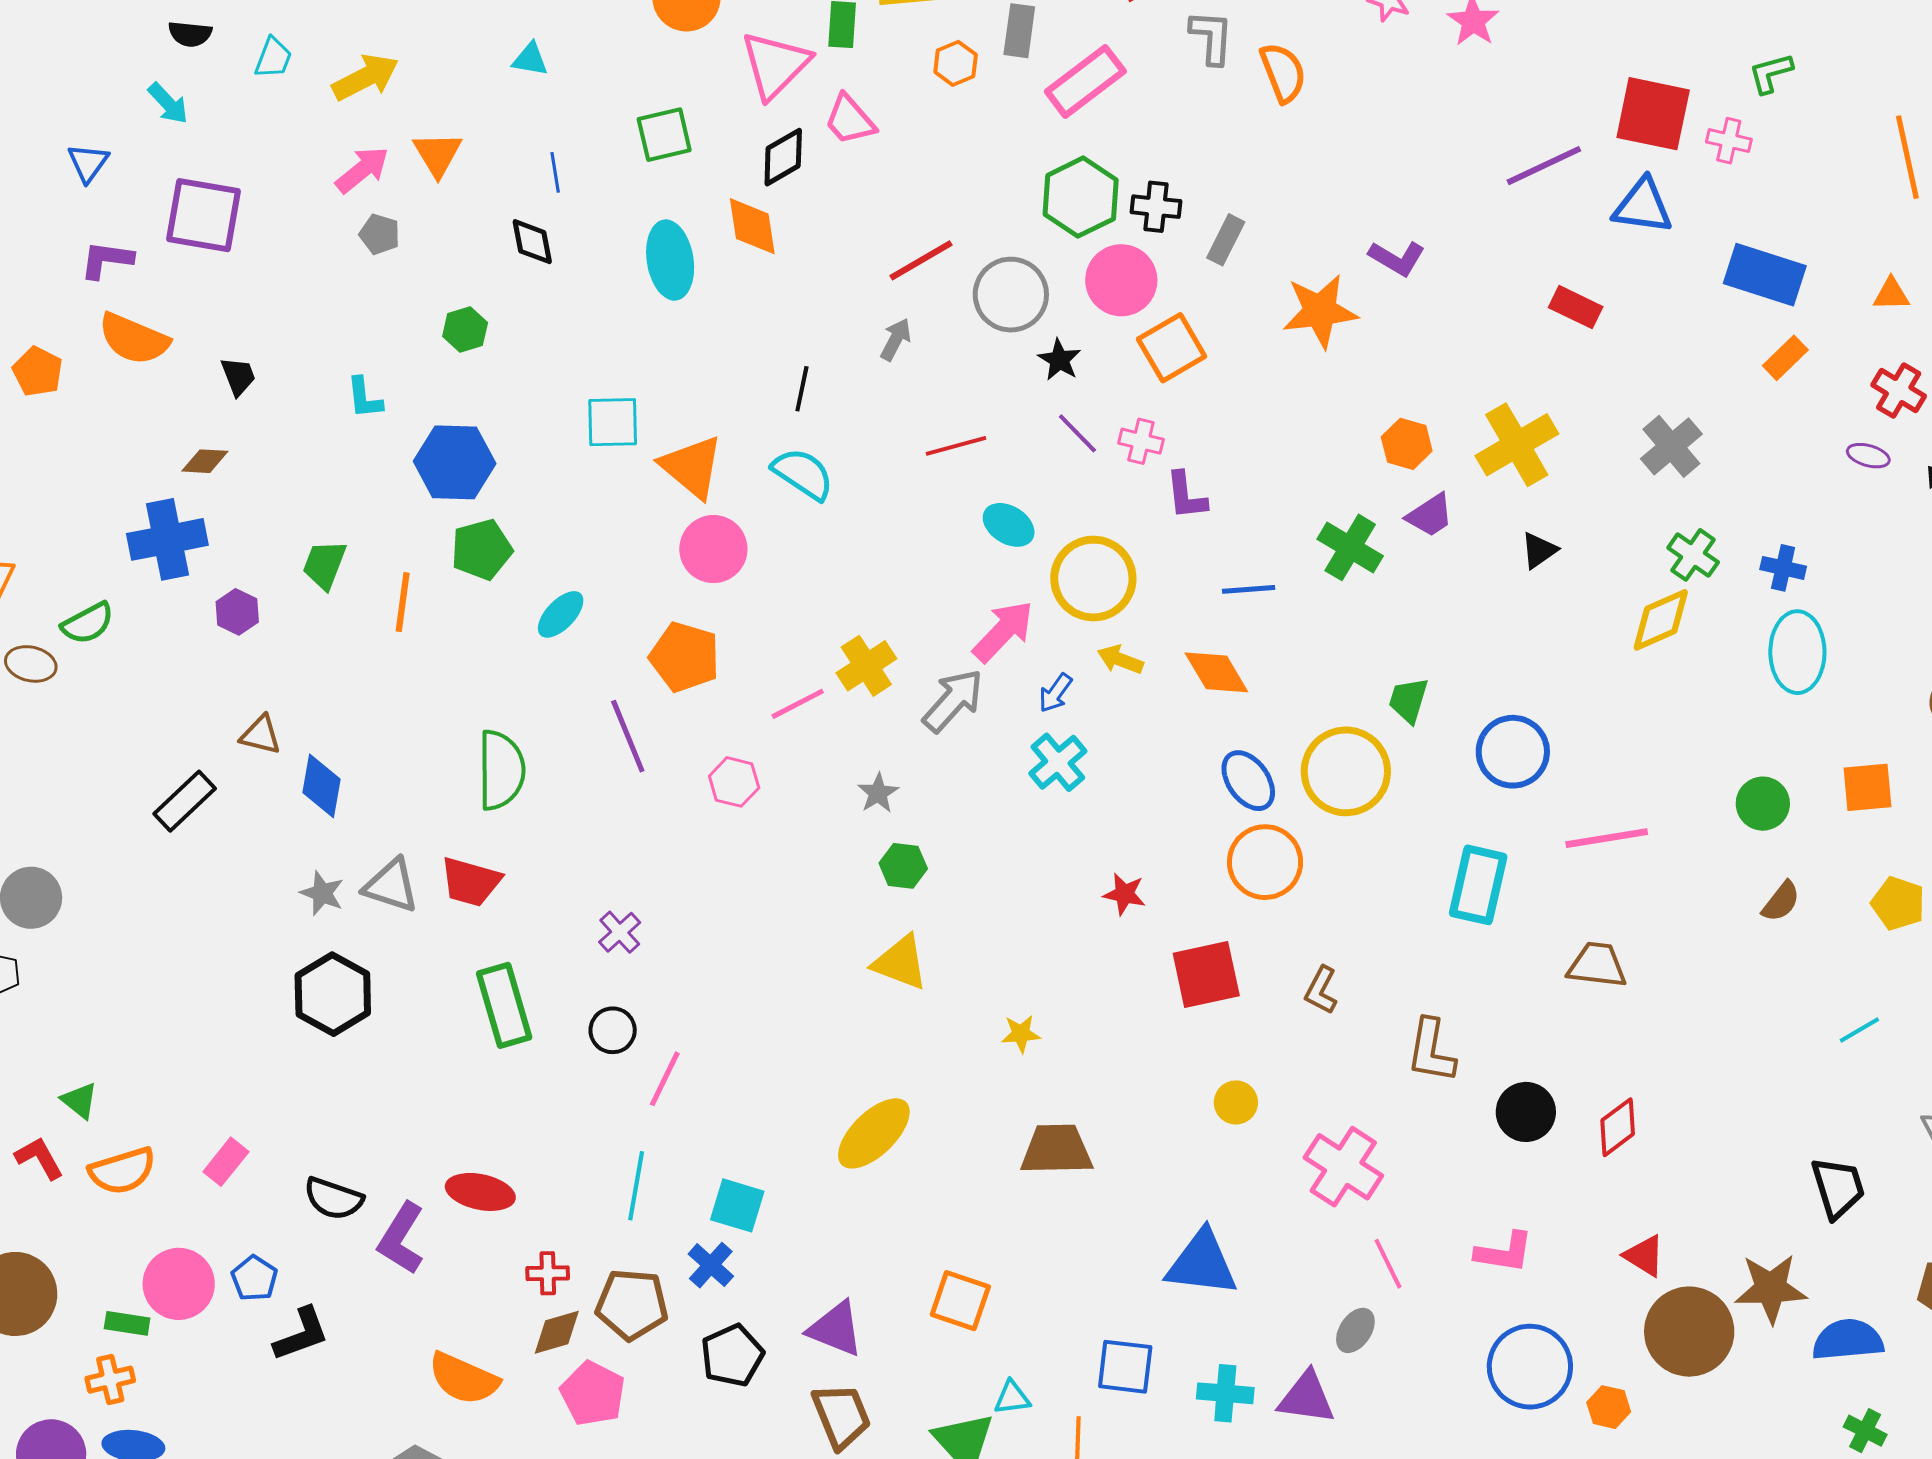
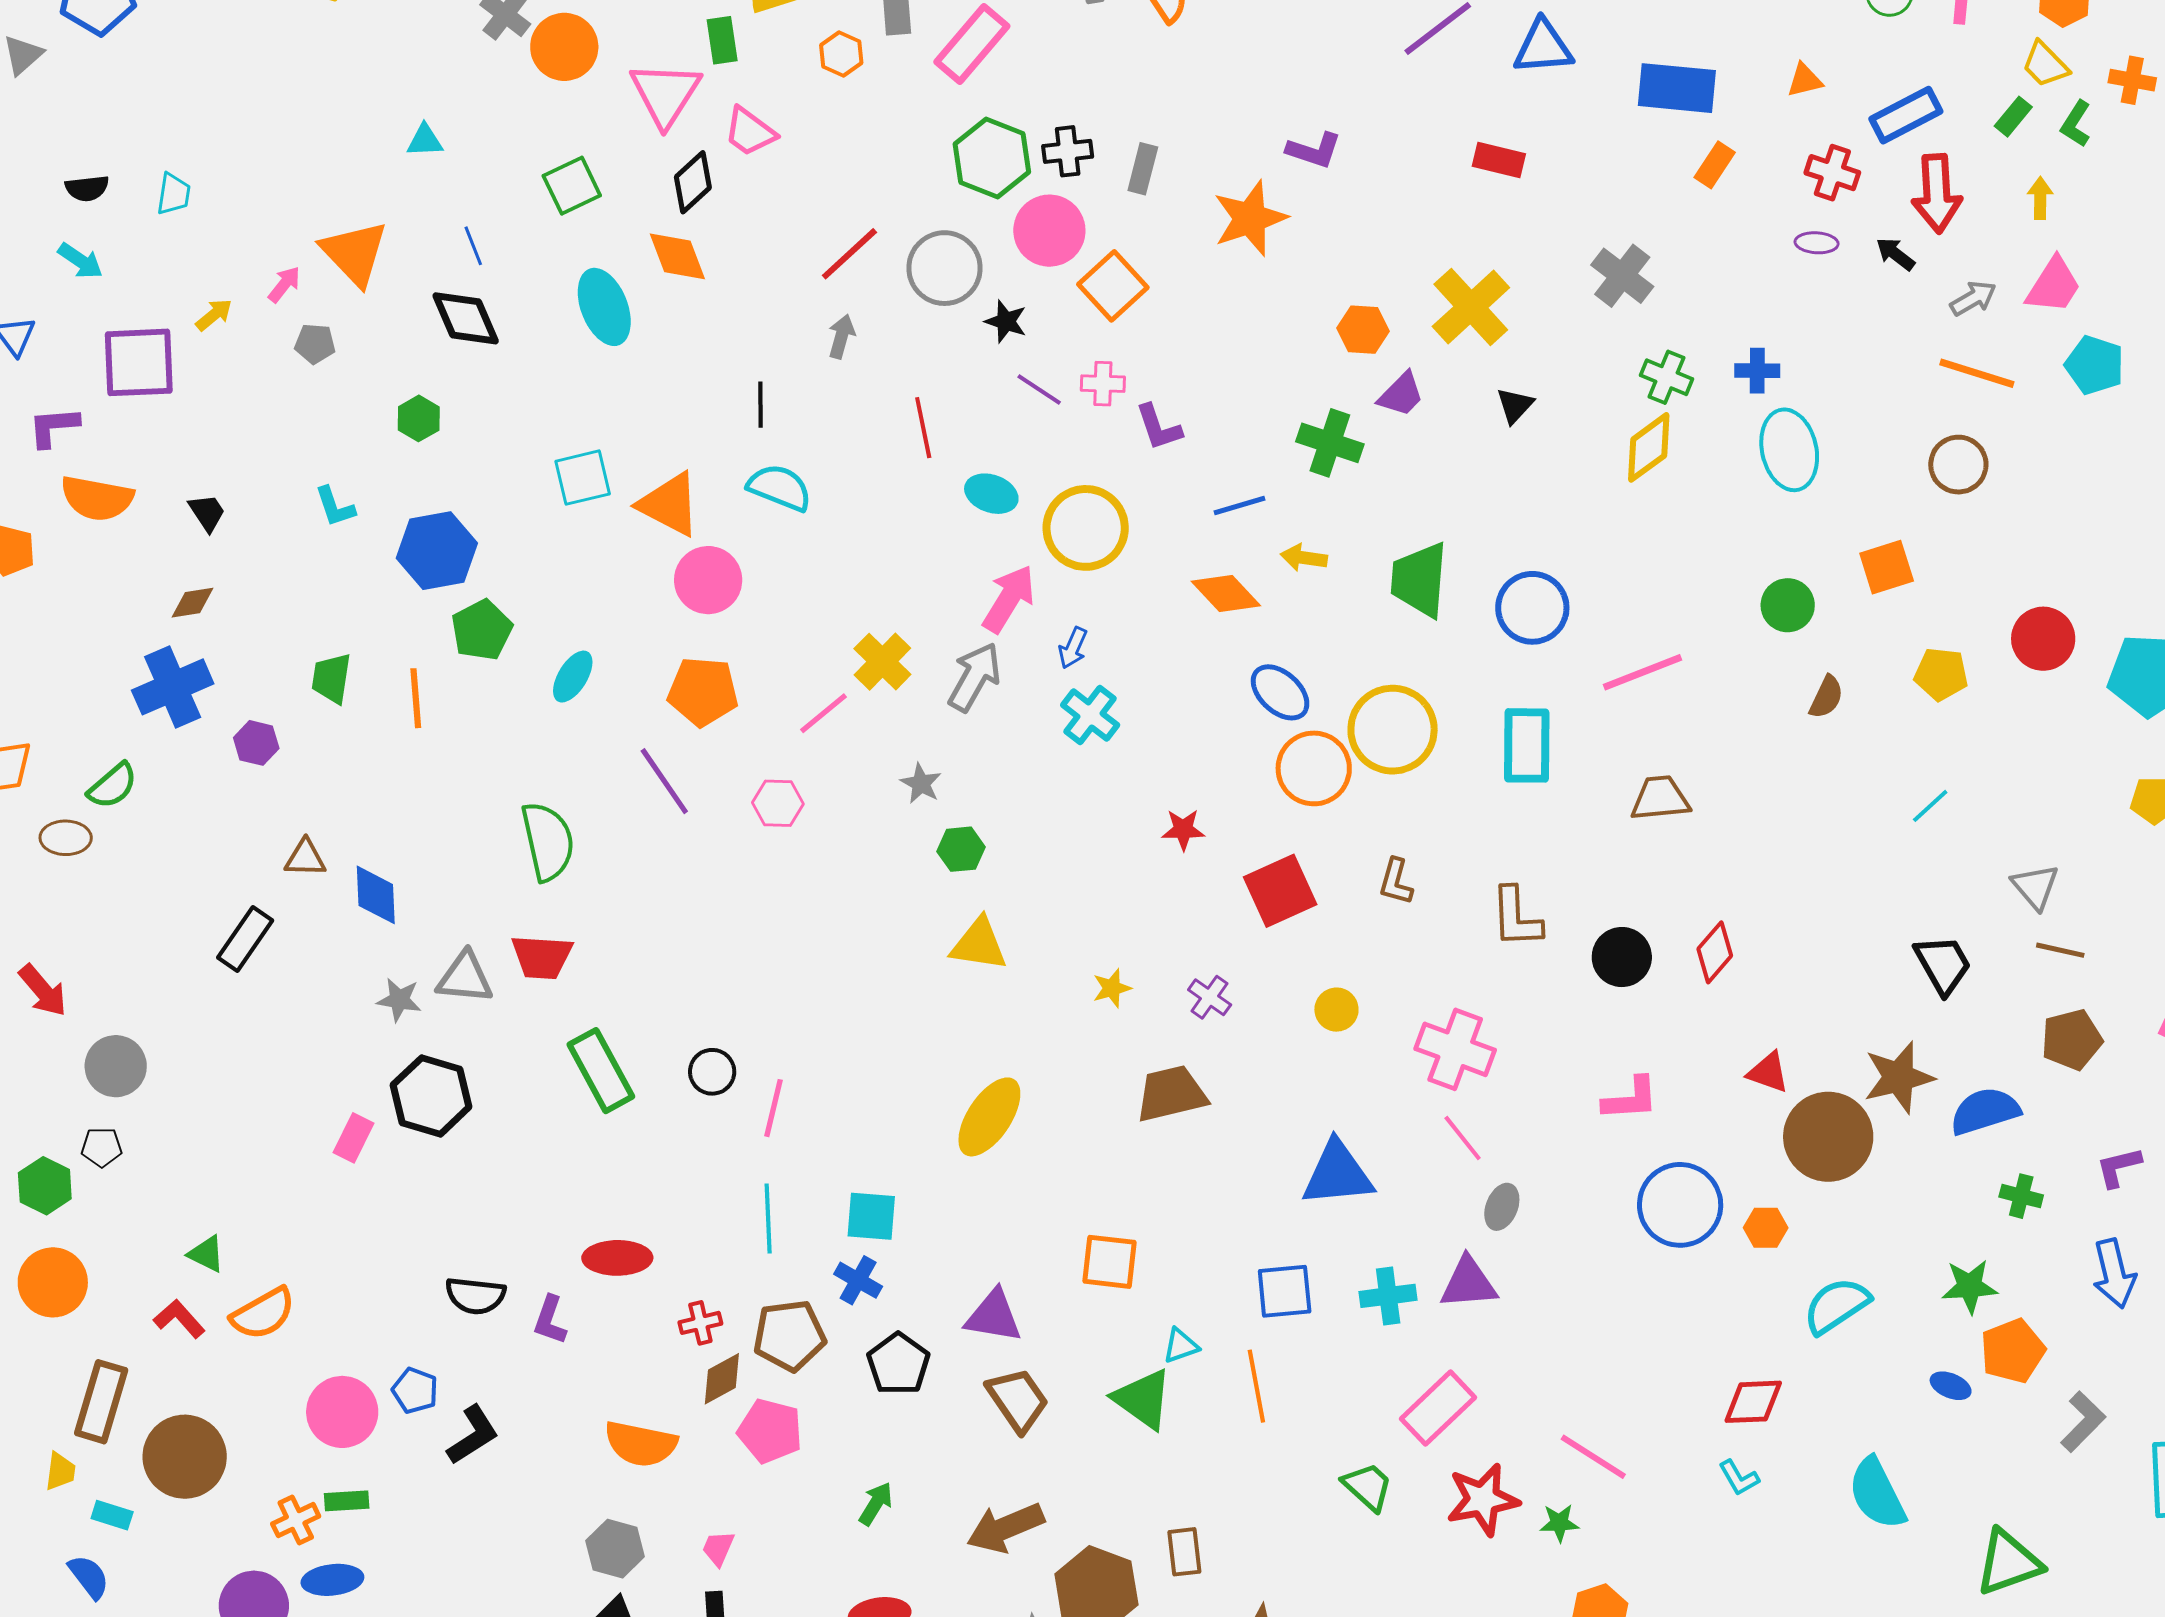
yellow arrow: (365, 77) -> (214, 315), moved, size x0.6
orange triangle: (438, 154) -> (354, 253), size x1.4
pink arrow: (362, 170) -> (284, 284), size x0.7
black diamond: (532, 242) -> (466, 318), size x1.4
red line: (956, 446) -> (923, 428), turned -74
yellow arrow: (1120, 660) -> (1304, 558), moved
green trapezoid: (1408, 700) -> (1419, 580), size x1.6
yellow circle: (1346, 771) -> (1393, 730), moved
purple cross: (620, 932) -> (1210, 997), moved
pink rectangle: (226, 1162) -> (353, 1138), moved
purple L-shape: (401, 1238) -> (550, 1320), size x0.7
pink line: (1388, 1264) -> (1463, 1138), moved
green rectangle: (127, 1323) -> (347, 1501), moved

